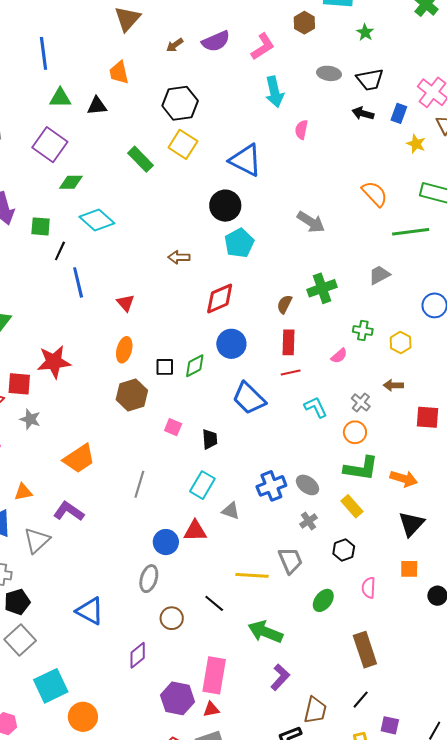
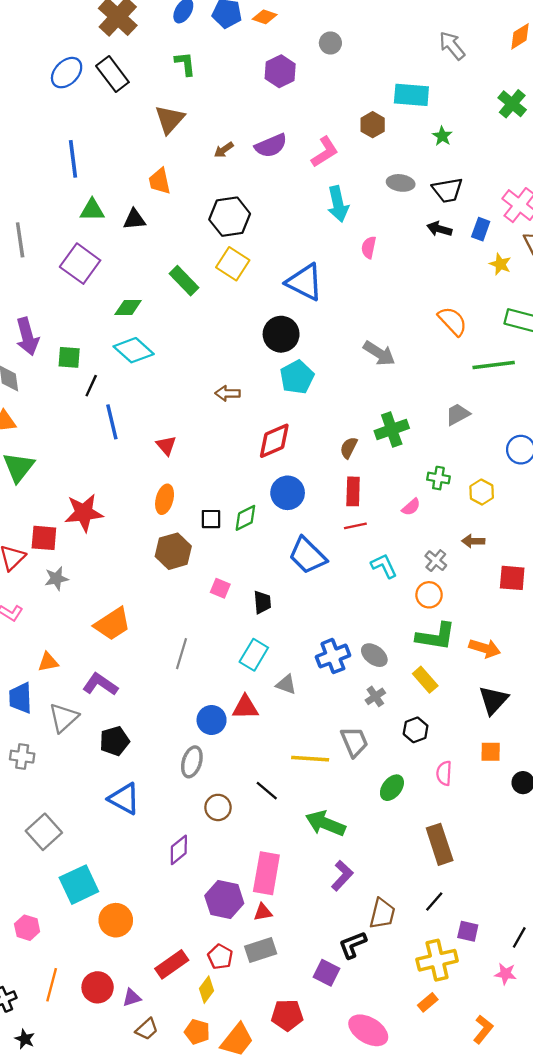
green diamond: (71, 182) -> (128, 308), moved
gray star: (30, 419) -> (56, 579), turned -30
black pentagon: (17, 602) -> (114, 741), moved

